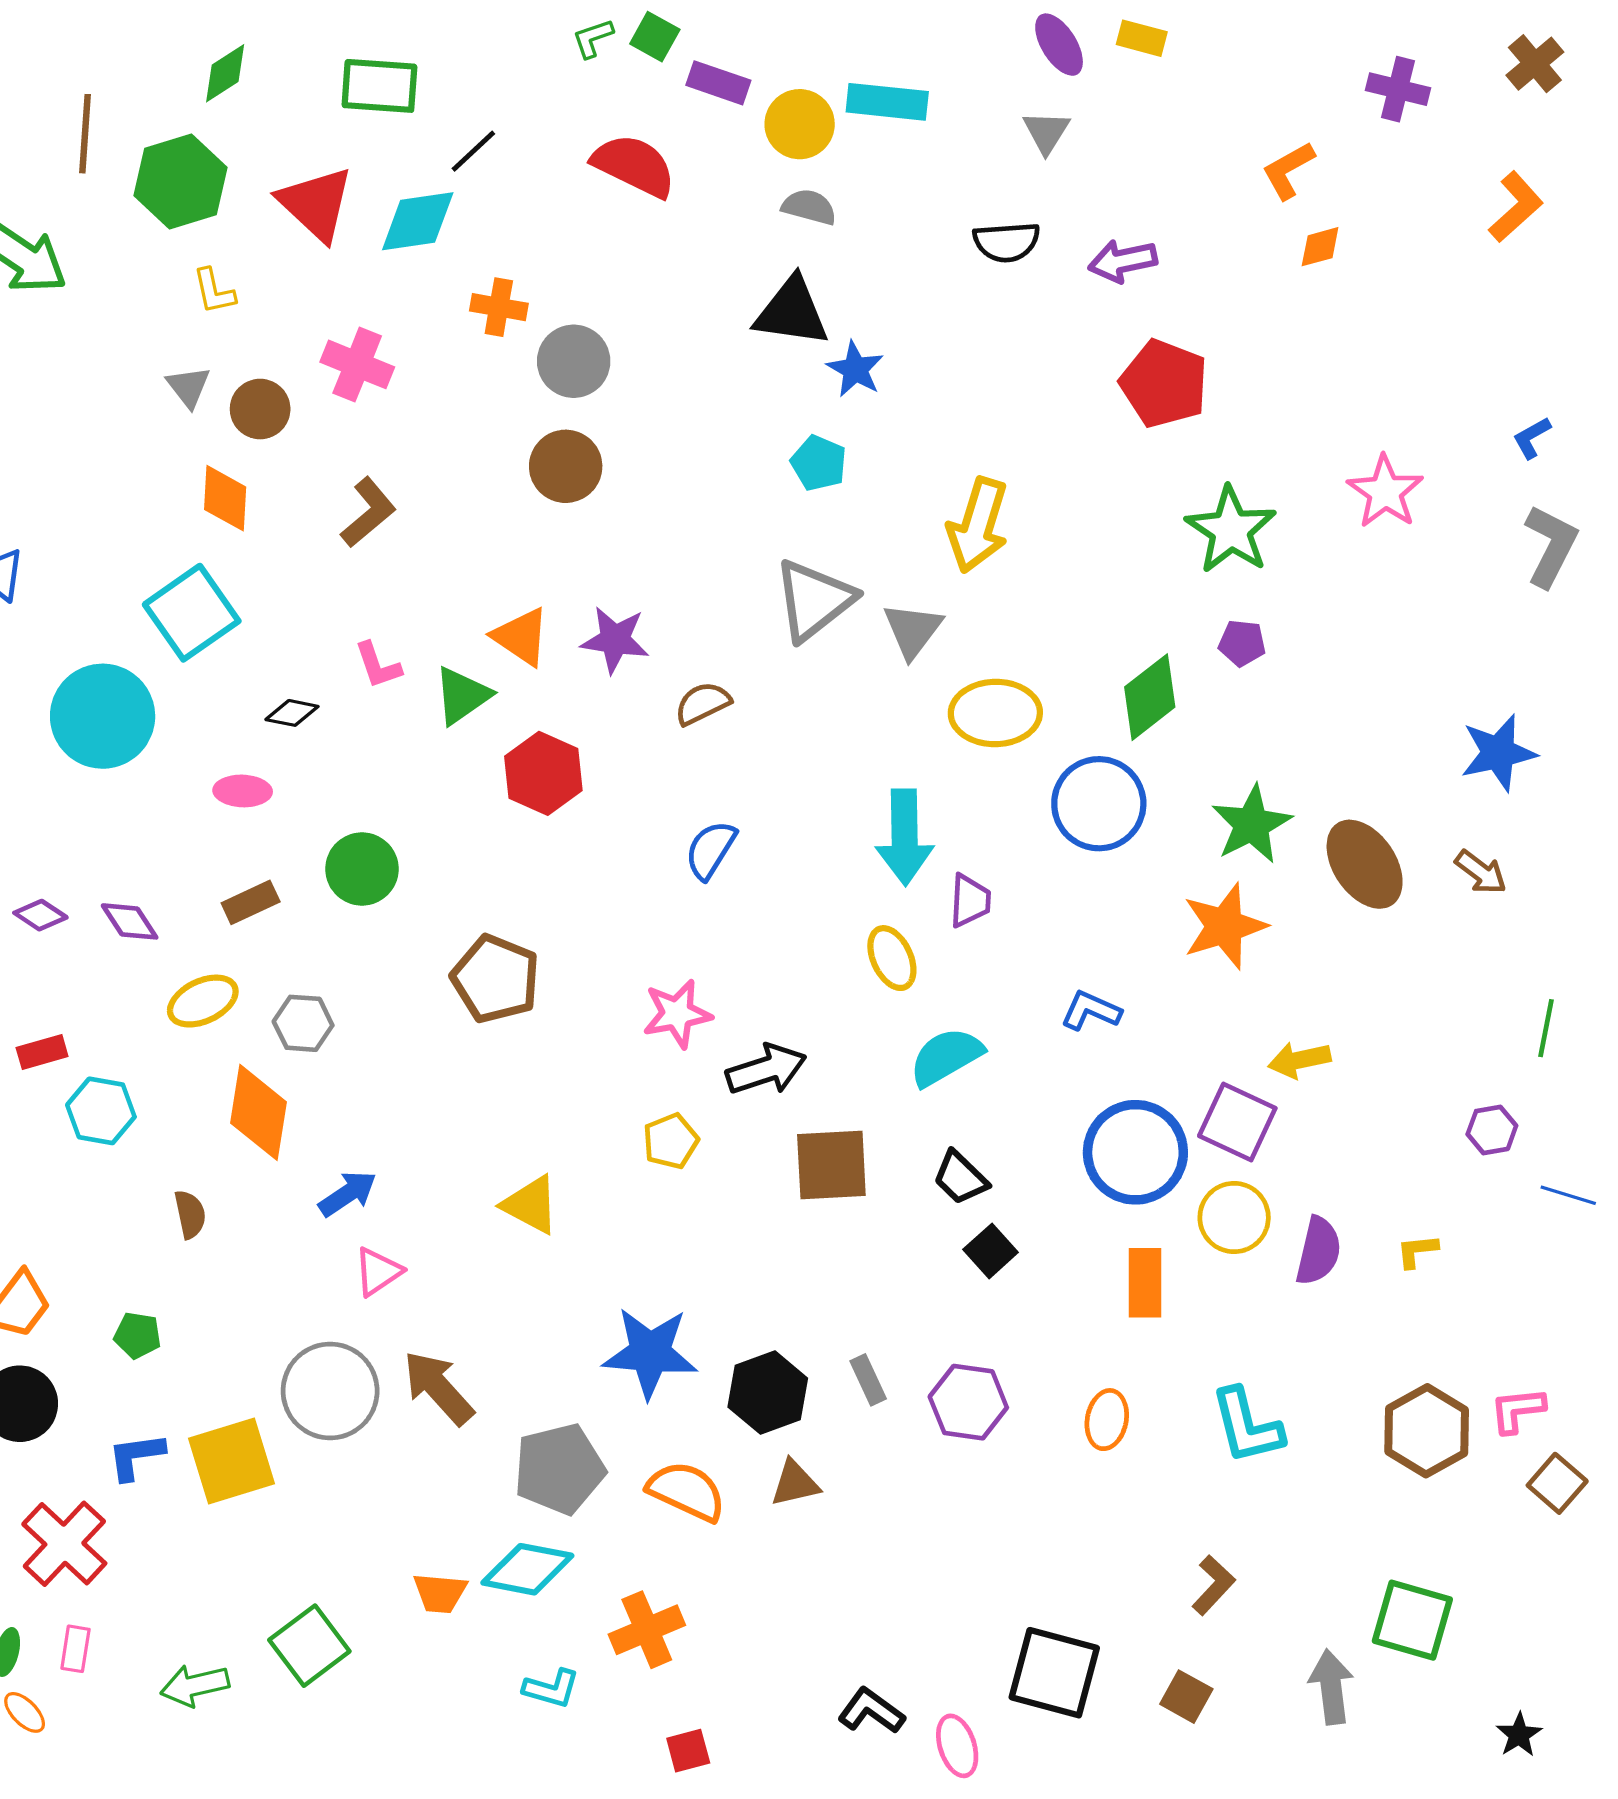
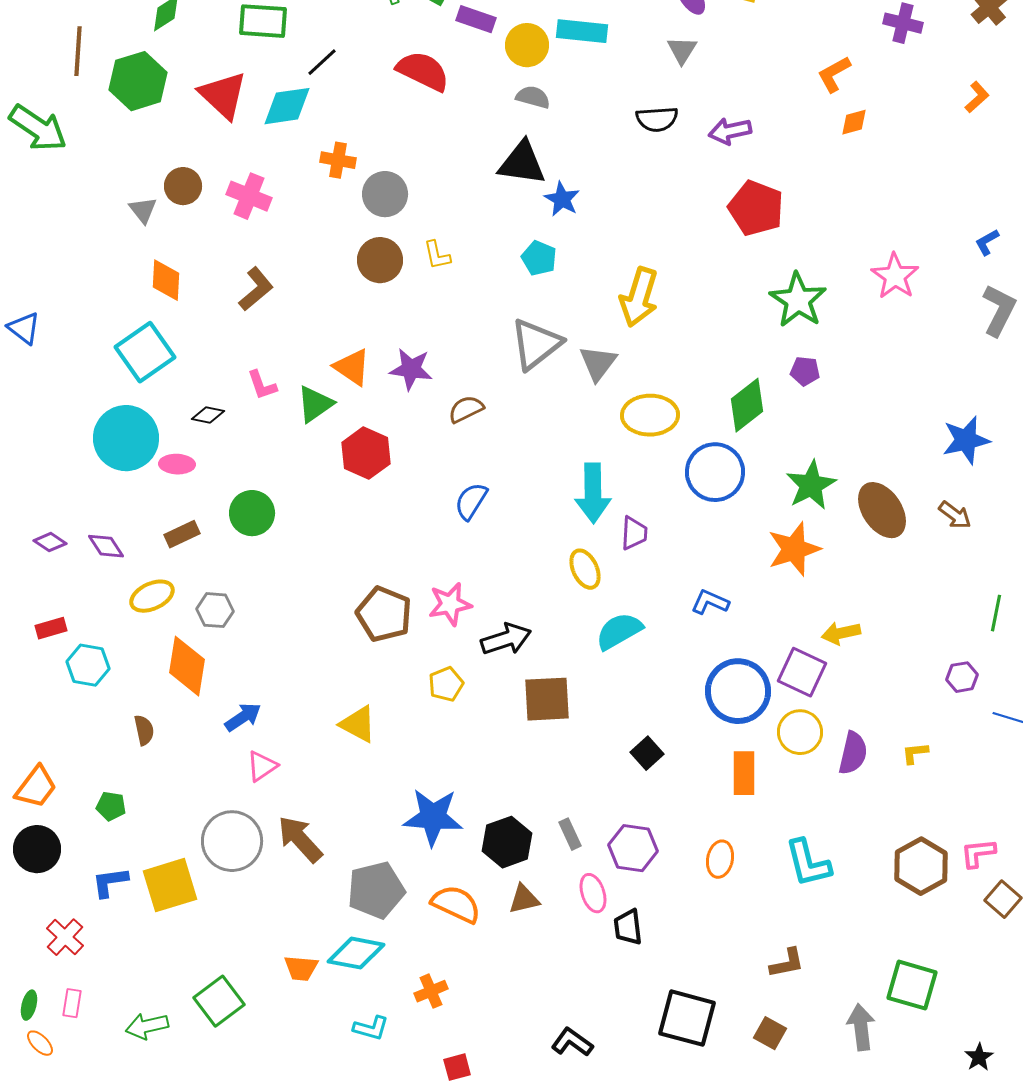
orange L-shape: (1516, 207) -> (977, 97), size x0.7
yellow L-shape: (214, 291) -> (437, 255), moved
brown circle: (260, 409) -> (183, 186), moved
cyan circle: (103, 716) -> (126, 438), moved
brown pentagon: (496, 979) -> (384, 614), moved
black trapezoid: (960, 1178) -> (628, 927), moved, turned 39
red cross: (64, 1544) -> (65, 937), size x0.7
brown L-shape: (1213, 1585) -> (787, 963), turned 36
orange cross: (647, 1630) -> (431, 991), size x0.7
pink ellipse: (957, 1746) -> (593, 893), moved

